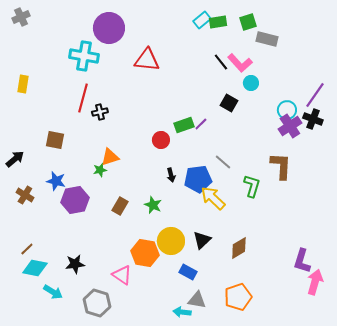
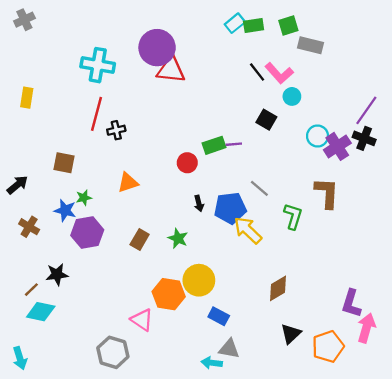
purple circle: (109, 28) -> (157, 48), moved
cyan circle: (287, 110) -> (318, 136), moved
purple line: (201, 124) -> (234, 144), turned 40
green star: (100, 170) -> (84, 198), moved
black triangle: (202, 240) -> (291, 334), moved
black star: (75, 264) -> (57, 274), moved
cyan arrow: (53, 292) -> (20, 358), moved, turned 42
orange pentagon: (238, 297) -> (328, 347), moved

